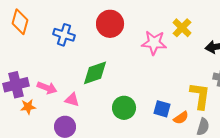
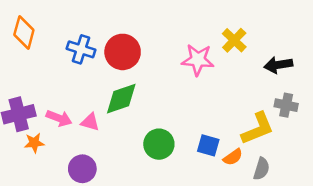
red circle: (110, 24) -> (123, 52), moved
yellow L-shape: (200, 96) -> (258, 129), turned 60
pink triangle: (72, 100) -> (90, 122), moved

